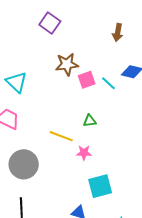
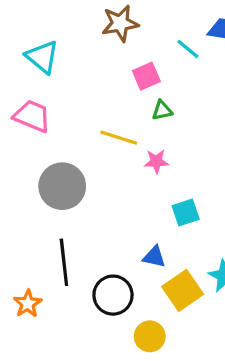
pink square: (87, 80) -> (146, 76), moved
cyan square: (100, 186) -> (186, 213), size x0.7

